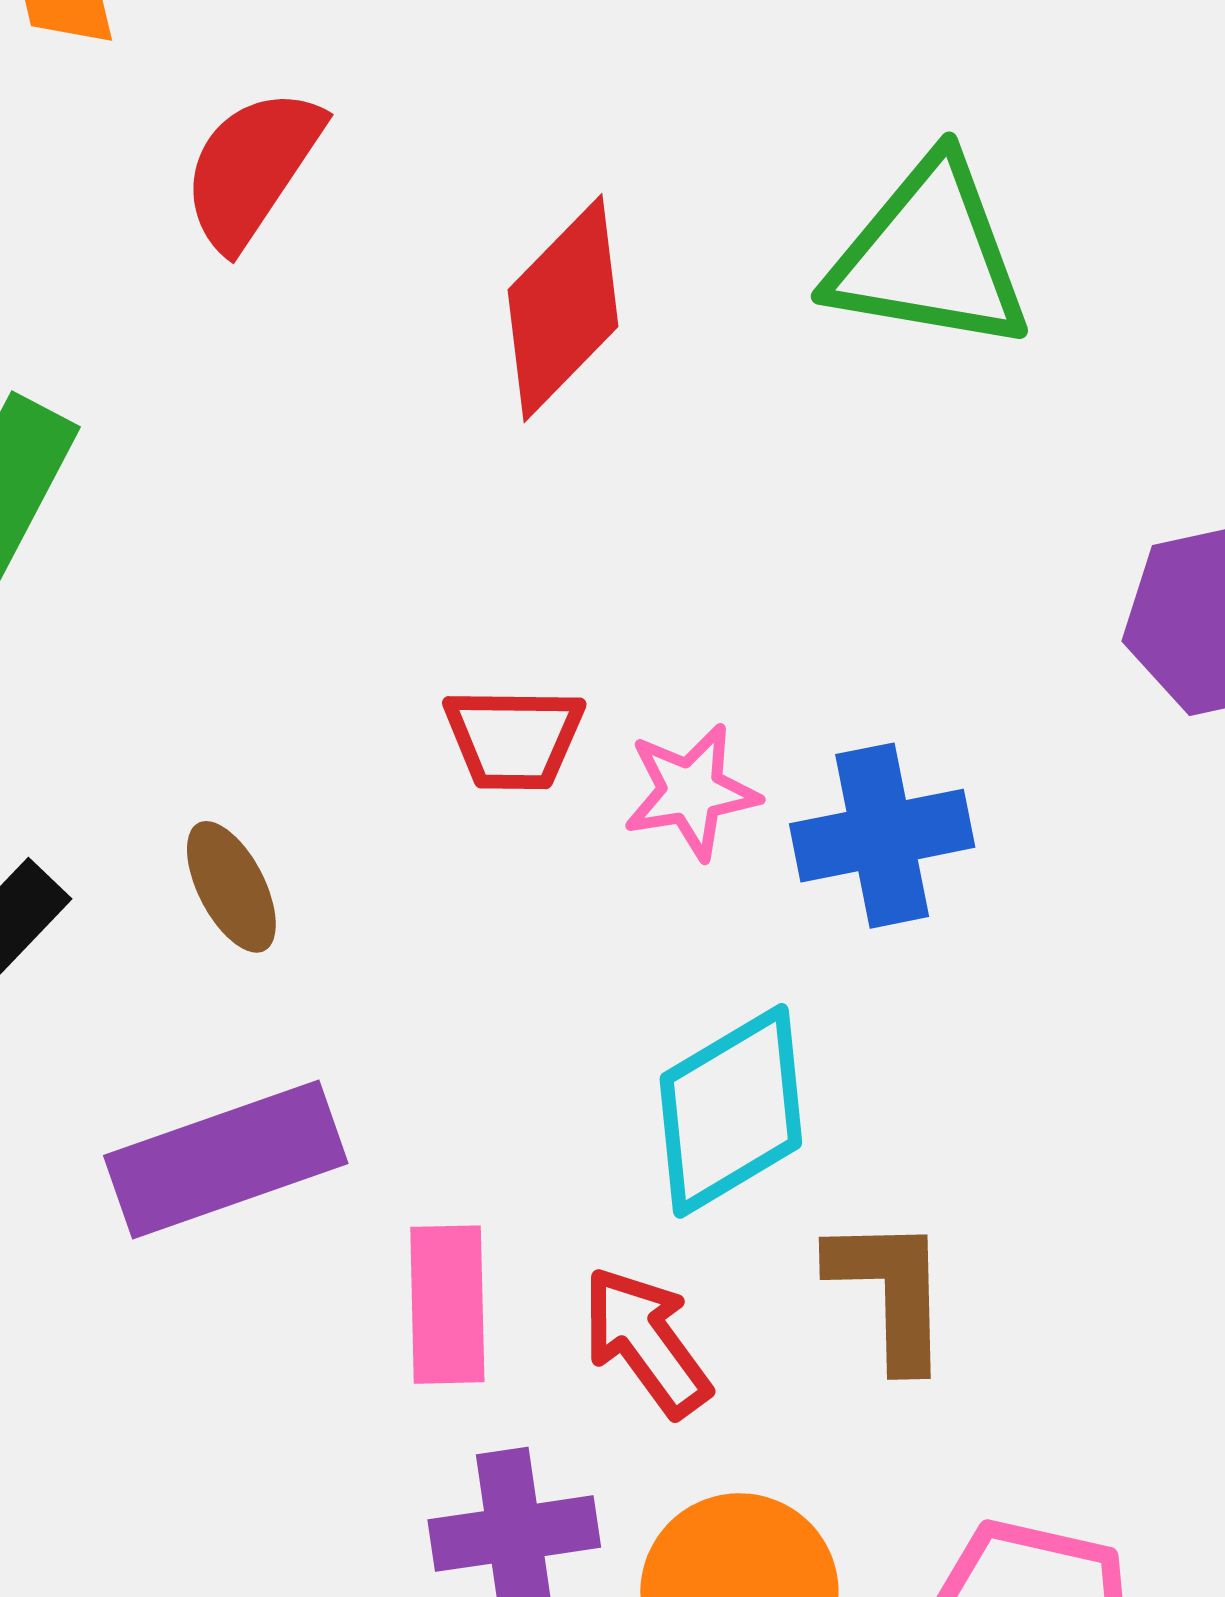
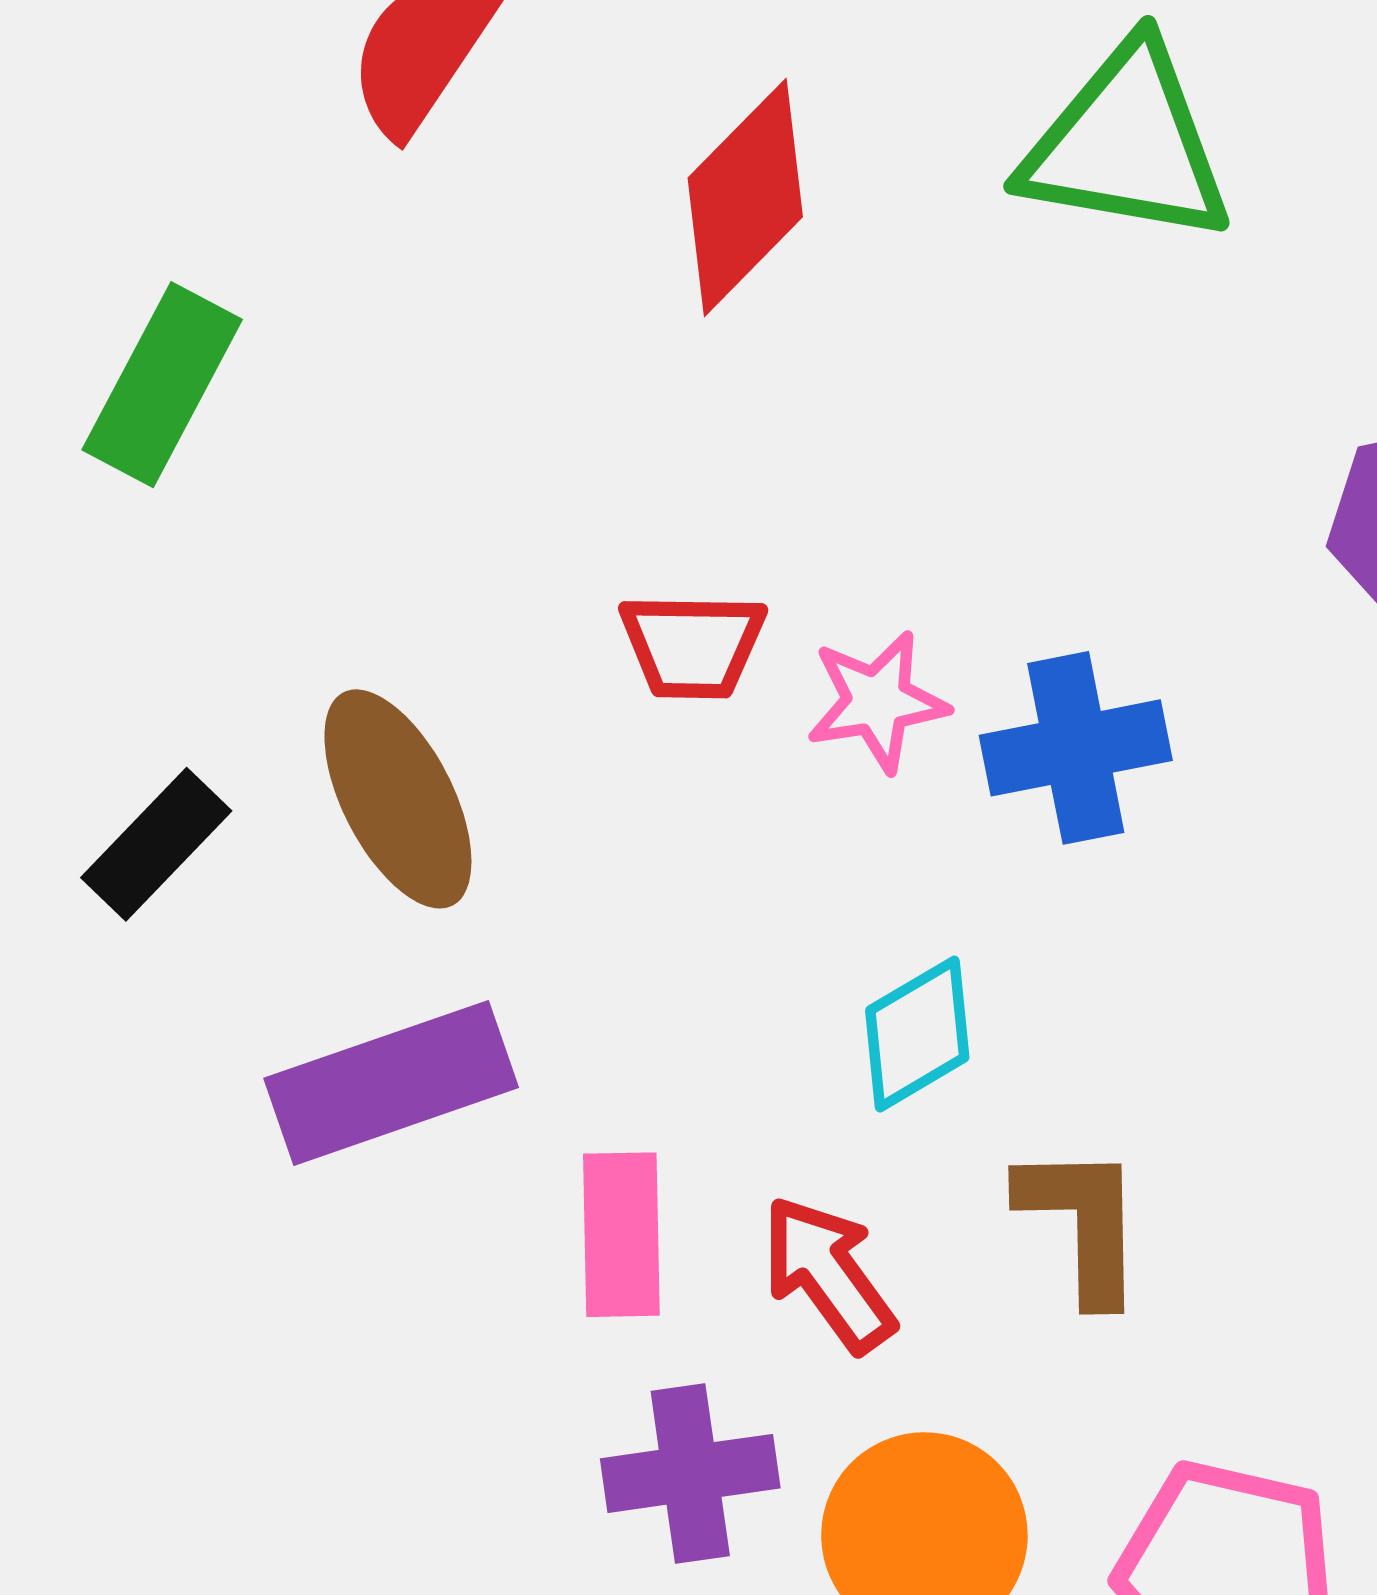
brown ellipse: (231, 887) -> (398, 799), size x1.6
cyan diamond: (731, 1111) -> (917, 1034), size x0.7

